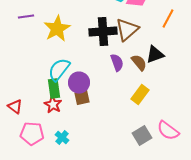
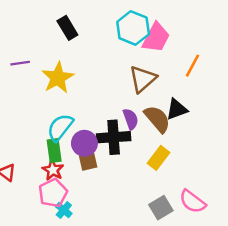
black cross: (103, 32) -> (114, 137), moved
brown semicircle: (139, 63) -> (157, 119), size x1.4
pink pentagon: (32, 134) -> (53, 193), moved, turned -30

